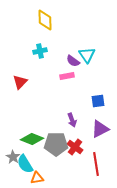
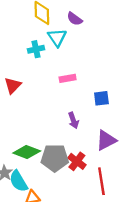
cyan triangle: (87, 55) -> (57, 38), moved
purple semicircle: (73, 61) -> (75, 19), moved
blue square: (98, 101) -> (101, 98), moved
purple arrow: (72, 120) -> (73, 120), moved

